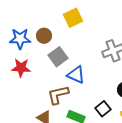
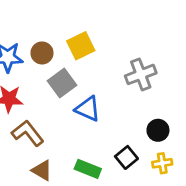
yellow square: (73, 18) -> (81, 46), moved
brown L-shape: (58, 95) -> (28, 133), moved, turned 65

